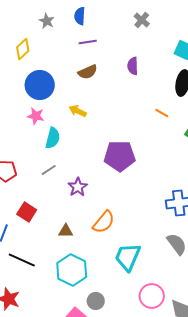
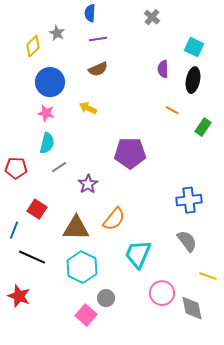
gray star: (47, 21) -> (57, 33), moved
purple semicircle: (133, 66) -> (163, 69), moved
cyan semicircle: (53, 138) -> (47, 143), moved
brown triangle: (66, 231) -> (76, 228), size x1.8

